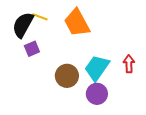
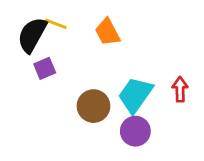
orange trapezoid: (77, 23) -> (107, 32), size x0.7

